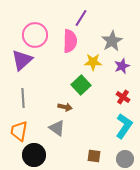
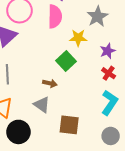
purple star: (122, 66) -> (108, 51), moved
brown square: (94, 156) -> (69, 125), moved, size x1.5

